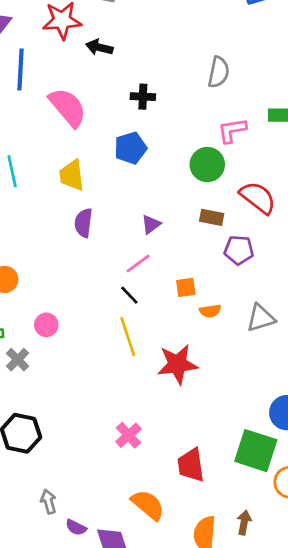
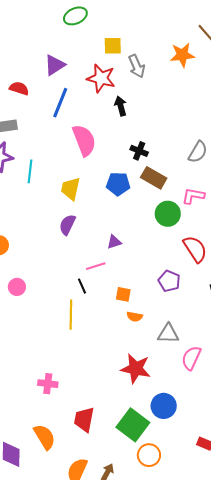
black arrow: (99, 47) -> (121, 106), turned 42
brown rectangle: (212, 217) -> (154, 178), moved, size x1.4
red star: (178, 364) -> (136, 369), moved
pink cross: (128, 435) -> (48, 384), turned 30

